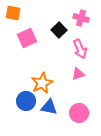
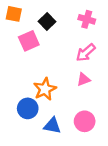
black square: (59, 30) -> (47, 21), moved
pink arrow: (80, 49) -> (86, 53), turned 72
blue triangle: (49, 107) -> (52, 126), moved

